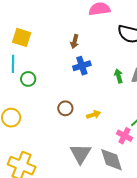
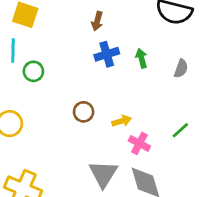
green arrow: (119, 76) -> (141, 58), moved
pink cross: (125, 136) -> (139, 143), moved

